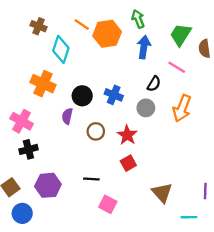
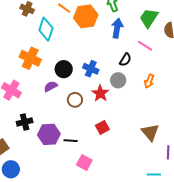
orange arrow: (182, 108) -> (149, 81), size x0.6
purple semicircle: (67, 116) -> (51, 86), turned 48
red star: (127, 135) -> (100, 93), moved
black cross: (28, 149) -> (25, 122), moved
purple hexagon: (48, 185) -> (49, 134), moved
brown triangle: (162, 193) -> (150, 132), moved

